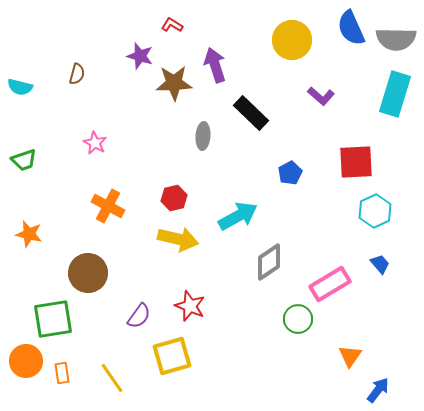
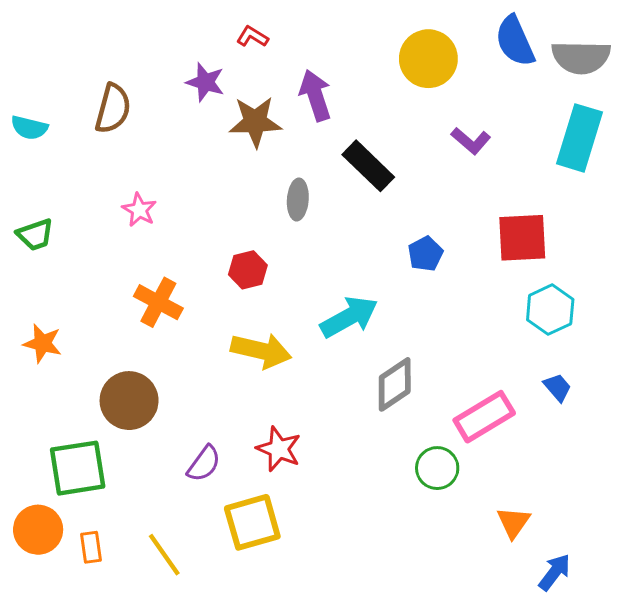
brown semicircle: (77, 74) -> (113, 109), size x1.6
red hexagon: (174, 198) -> (248, 270), moved

